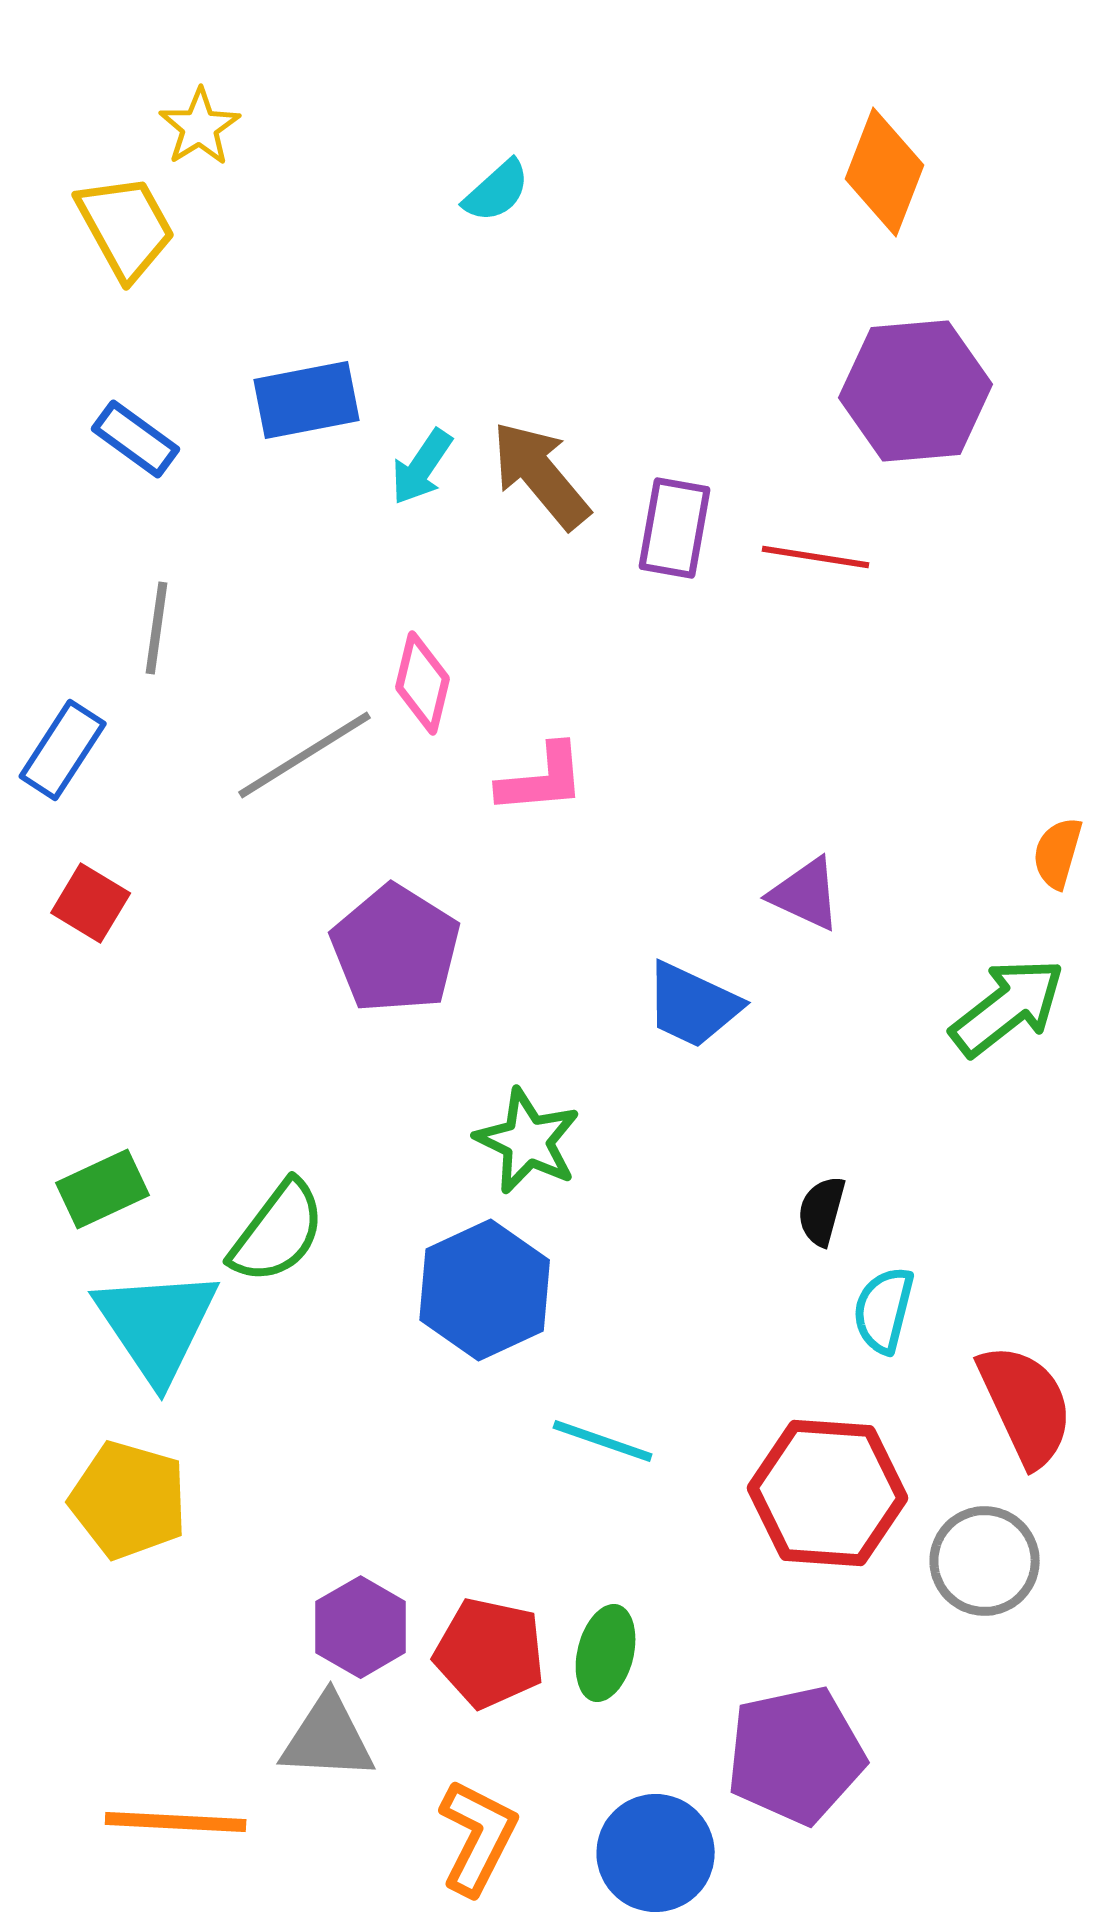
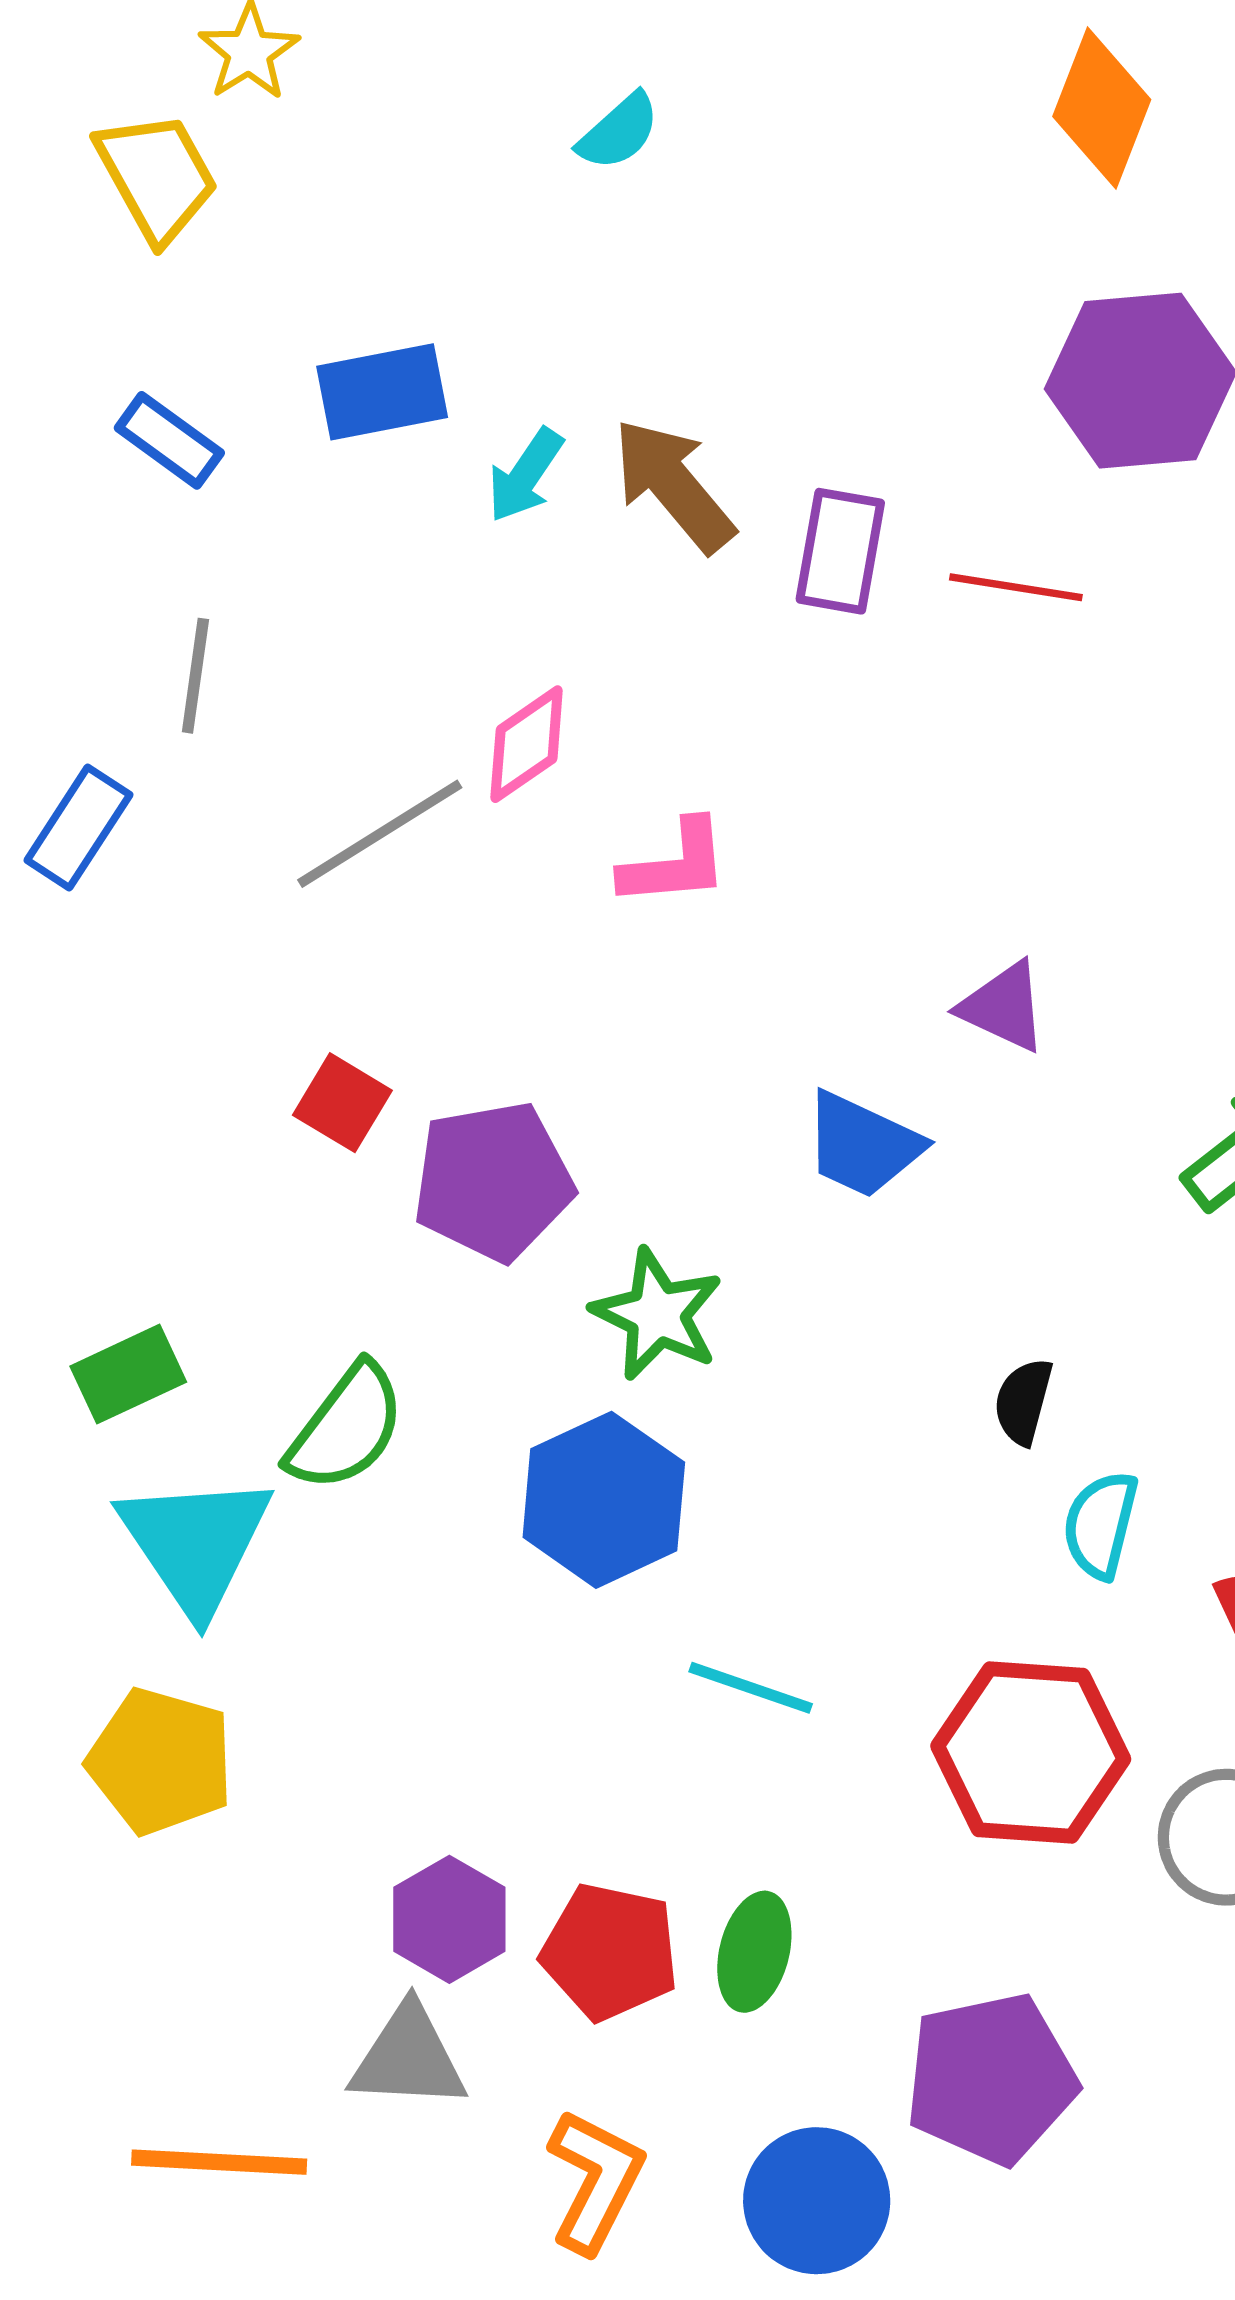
pink diamond: (423, 683) -> (527, 744), turned 42
red square: (91, 903) -> (342, 1103), moved
purple pentagon: (396, 949) -> (493, 1181), moved, turned 30

